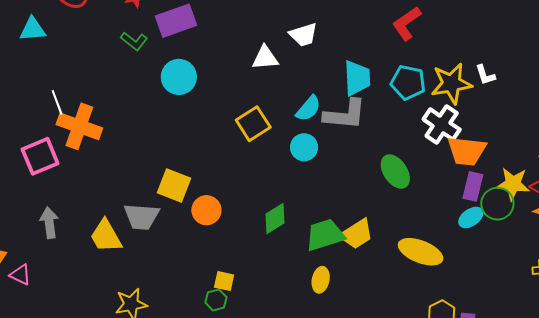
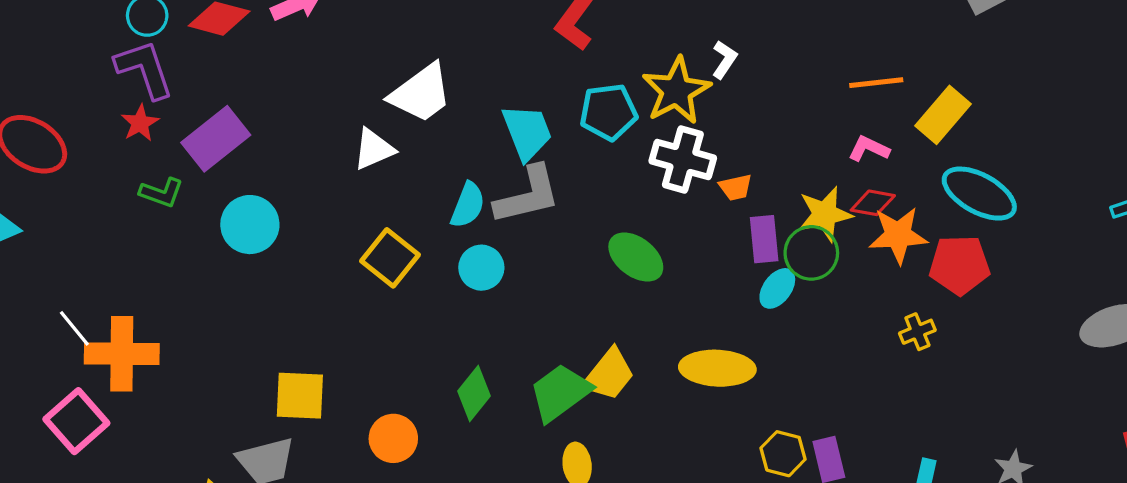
white trapezoid: (303, 35) -> (421, 93), size x1.4
white L-shape: (485, 75) -> (724, 60), turned -110
orange trapezoid: (467, 151) -> (736, 187), size x0.5
orange circle: (206, 210) -> (393, 438), moved

